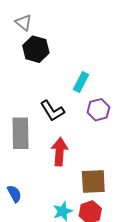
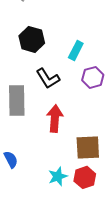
black hexagon: (36, 49) -> (32, 39), moved

